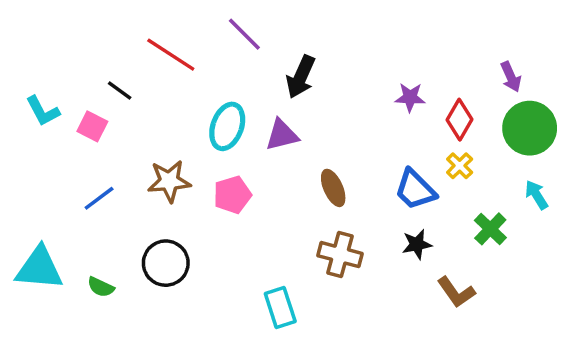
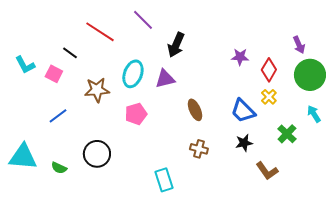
brown star: (169, 181) -> (97, 90), moved
brown cross: (340, 255) -> (199, 149), size x0.7

